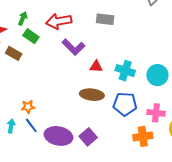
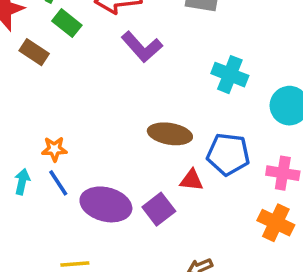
red triangle: (96, 66) -> (192, 180), moved
cyan cross: (125, 71) -> (230, 75), moved
orange cross: (143, 136) -> (276, 223), moved, turned 30

